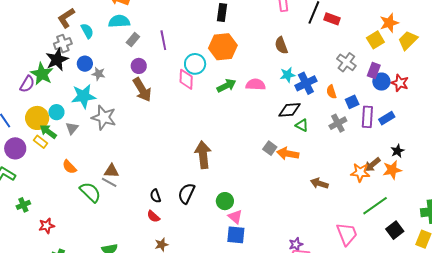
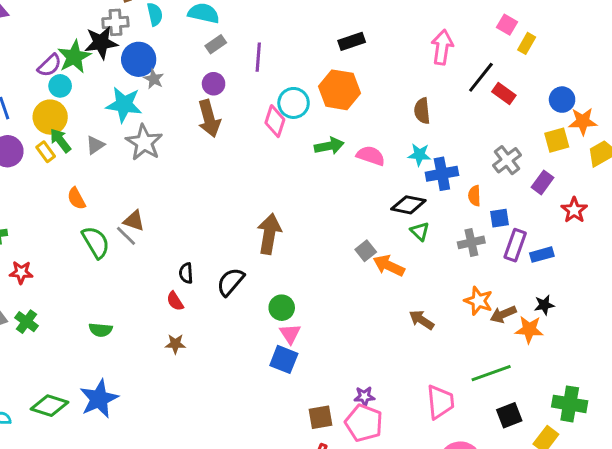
black rectangle: (222, 13) -> (352, 41), turned 48
blue circle: (85, 64) -> (139, 59), size x1.5
blue circle: (381, 82) -> (562, 100), moved
cyan circle: (56, 112) -> (60, 86), moved
orange star: (360, 172) -> (478, 301), moved

